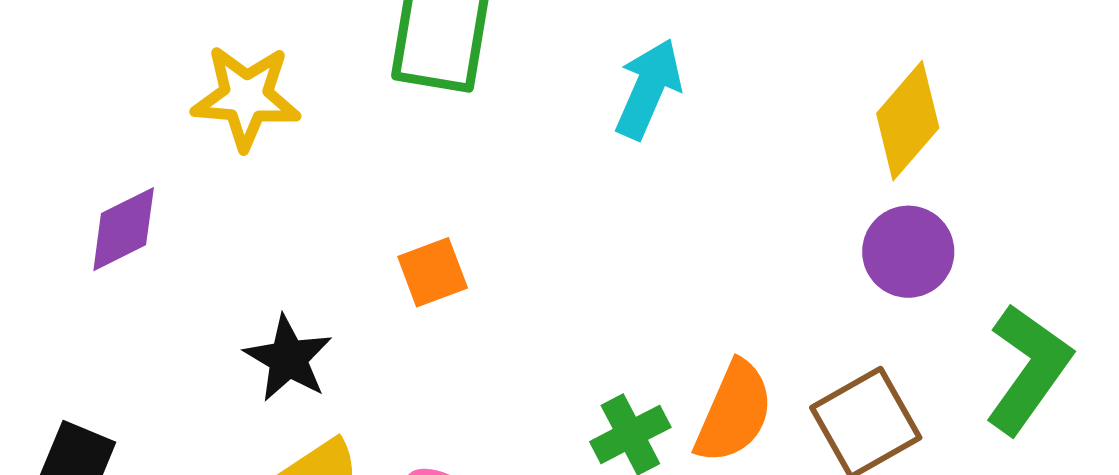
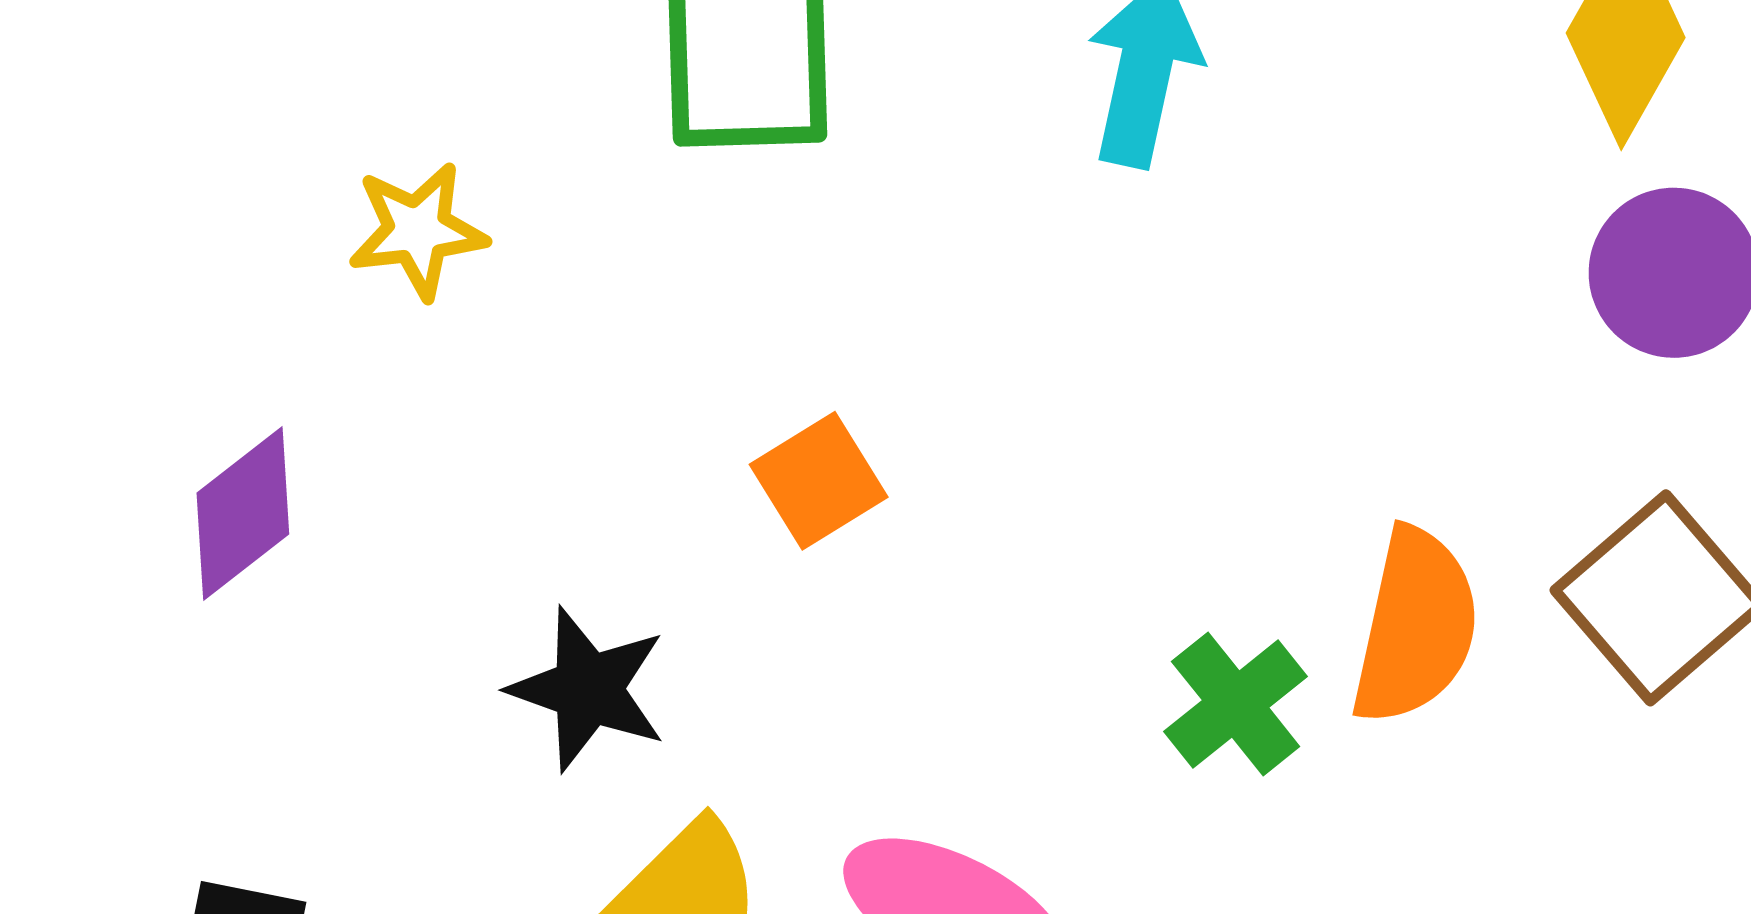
yellow star: (246, 97) -> (418, 231), size x0.7

